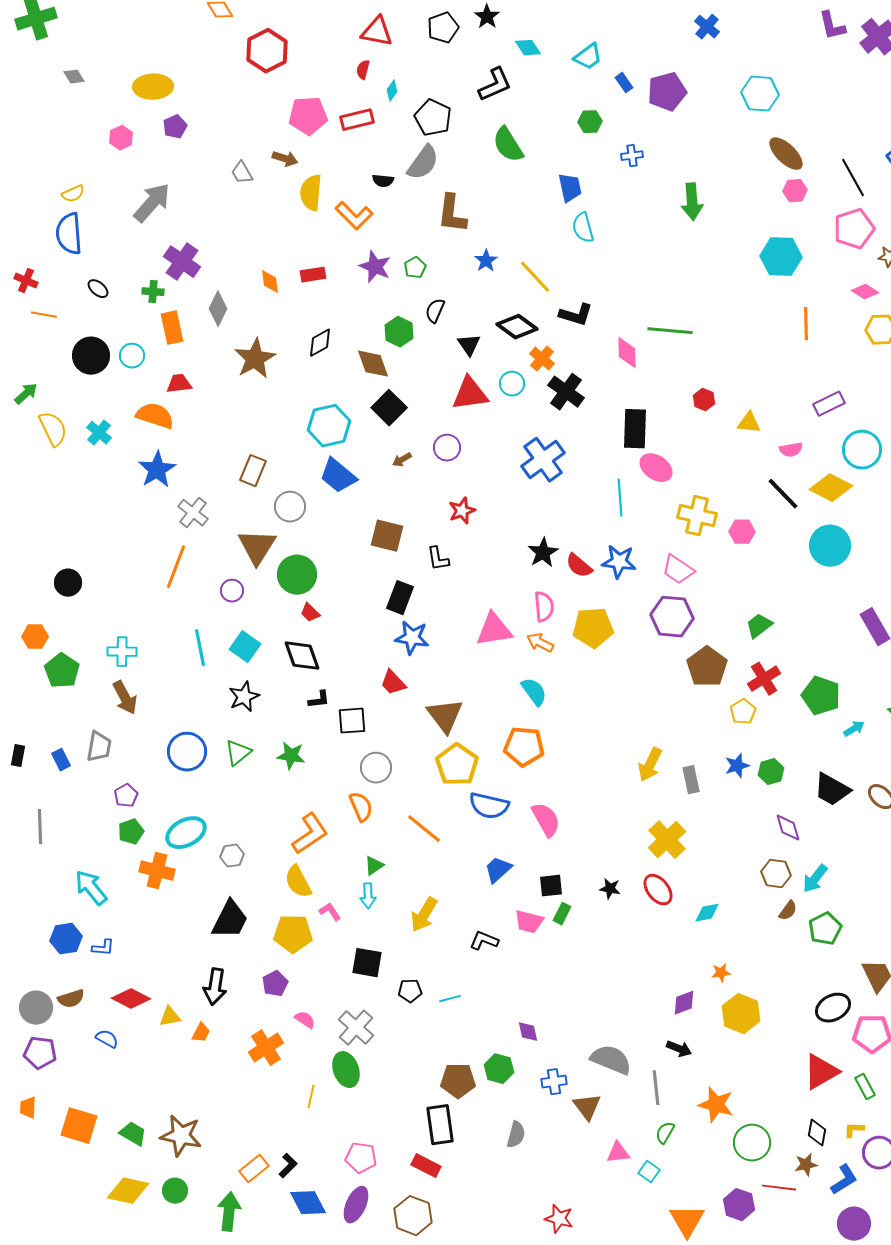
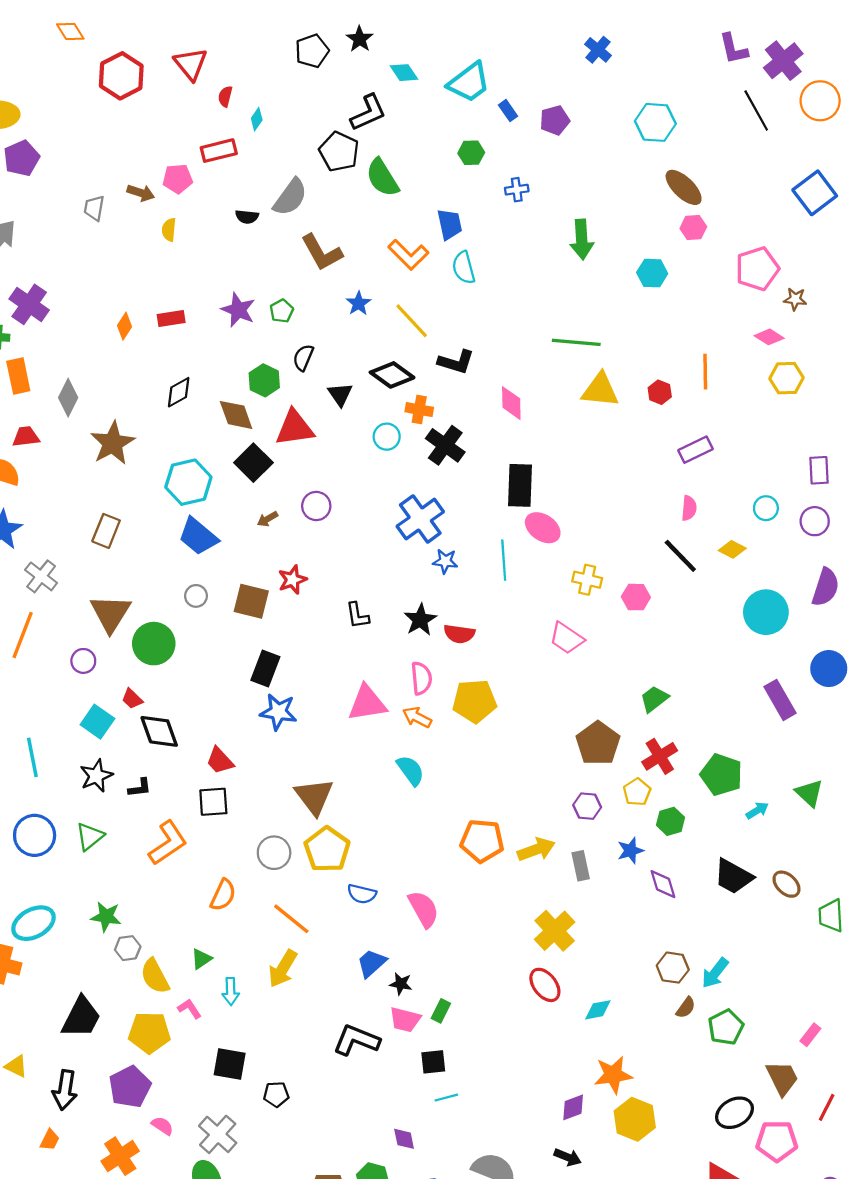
red triangle: (377, 32) -> (191, 64), moved, turned 40
cyan trapezoid: (588, 57) -> (469, 82), size x1.4
purple pentagon: (667, 92) -> (555, 120), size x0.7
pink pentagon: (308, 116) -> (178, 179), moved, size x0.7
black pentagon: (433, 118) -> (339, 152), moved
purple pentagon: (175, 127) -> (22, 158), size x1.4
gray trapezoid: (242, 173) -> (94, 208), turned 40
black line: (853, 178) -> (756, 111), moved
yellow semicircle: (311, 193) -> (169, 230), size x0.6
brown L-shape: (452, 214) -> (322, 252), turned -36
orange L-shape: (354, 216) -> (408, 255), moved
cyan hexagon: (781, 257) -> (652, 273), moved, size x0.7
orange diamond: (270, 282) -> (124, 326), turned 40
gray diamond: (218, 309) -> (68, 398), moved
green line: (670, 331) -> (576, 342), moved
brown star: (255, 359) -> (113, 443), moved
orange cross: (542, 359) -> (419, 410), turned -30
red triangle: (470, 394) -> (295, 428), moved
red hexagon: (704, 400) -> (660, 392), moved
purple rectangle: (829, 404) -> (695, 450), moved
yellow triangle: (749, 423) -> (600, 390), moved, size x1.5
pink semicircle: (791, 450) -> (689, 508), turned -75
cyan circle: (862, 450) -> (766, 508), size x0.6
yellow diamond: (831, 488) -> (732, 549), size x0.6
gray circle: (290, 507) -> (196, 596), moved, size x0.7
red star: (462, 511) -> (292, 580), moved
yellow cross: (697, 516) -> (587, 580), size x0.7
cyan circle: (830, 546) -> (766, 612), moved
black L-shape: (438, 559) -> (357, 615), moved
blue star: (619, 562) -> (445, 561), moved, size x0.7
red semicircle: (579, 566) -> (459, 634), turned -32
red trapezoid: (310, 613) -> (132, 699), moved
purple hexagon: (672, 617) -> (587, 806), moved, size x0.6
cyan line: (200, 648) -> (32, 757), moved
red trapezoid: (393, 683) -> (220, 761), moved
black L-shape: (319, 700) -> (140, 788), moved
orange pentagon: (524, 747) -> (482, 841), moved
green star: (291, 756) -> (106, 917), moved
yellow arrow: (650, 765) -> (536, 849), turned -136
gray circle: (376, 768) -> (274, 853), moved
green hexagon: (771, 772) -> (671, 821), moved
blue semicircle: (489, 806) -> (362, 894), size x0.7
orange semicircle: (361, 807) -> (223, 895), turned 48
purple diamond: (788, 828) -> (663, 884), moved
orange L-shape: (310, 834) -> (168, 843), moved
gray hexagon: (232, 856) -> (128, 948), moved
green triangle: (374, 866) -> (201, 959), moved
black square: (551, 886) -> (433, 1062), moved
black star: (610, 889) -> (401, 984), moved
yellow arrow: (424, 915) -> (283, 969), moved
black L-shape: (484, 941) -> (356, 1040), size x1.5
orange star: (721, 973) -> (613, 1075), size x1.8
purple pentagon: (275, 984) -> (130, 1087), size x1.5
cyan line: (450, 999) -> (446, 1098), moved
yellow triangle: (170, 1017) -> (16, 1066), moved, turned 35

